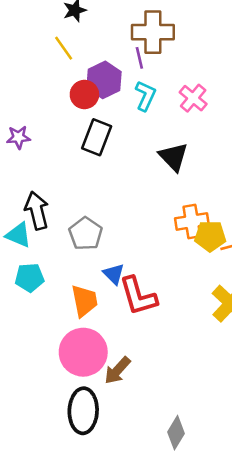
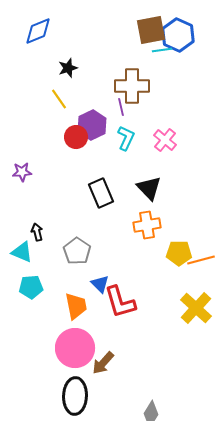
black rectangle: (97, 137) -> (101, 193), moved, turned -44
black arrow: (37, 210) -> (37, 232), size x0.6
orange cross: (192, 221) -> (147, 225), moved

